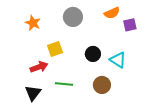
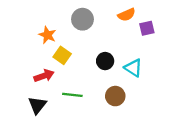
orange star: (33, 23) -> (47, 35), moved
yellow square: (55, 49) -> (62, 55), turned -35

